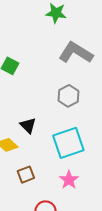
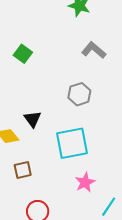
gray L-shape: (76, 53) -> (94, 50), size x0.7
pink star: (69, 180) -> (85, 182), moved

